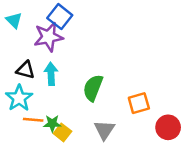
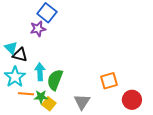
cyan triangle: (14, 20) -> (11, 48), moved
purple star: (48, 37) -> (38, 29), size x0.7
cyan arrow: (51, 74) -> (40, 72), moved
green semicircle: (93, 88) -> (55, 80), moved

